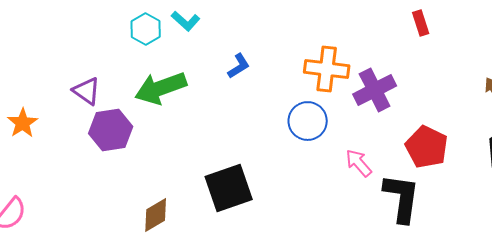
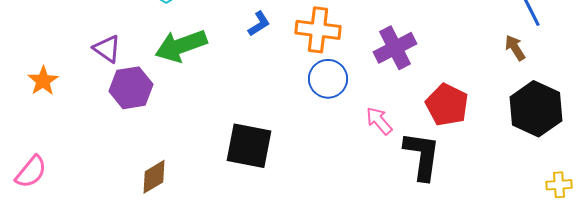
orange cross: (327, 69) -> (318, 30), moved
black square: (229, 188) -> (249, 146), turned 30
brown diamond: (156, 215) -> (154, 177), moved

